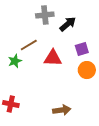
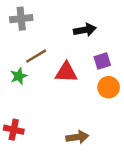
gray cross: (45, 15) -> (21, 19), moved
black arrow: (68, 24) -> (85, 30), turned 30

